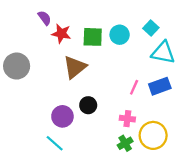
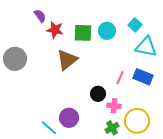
blue rectangle: (160, 86) -> (143, 77), turned 42
black circle: (88, 105) -> (98, 94), moved
purple circle: (62, 116) -> (69, 118), moved

